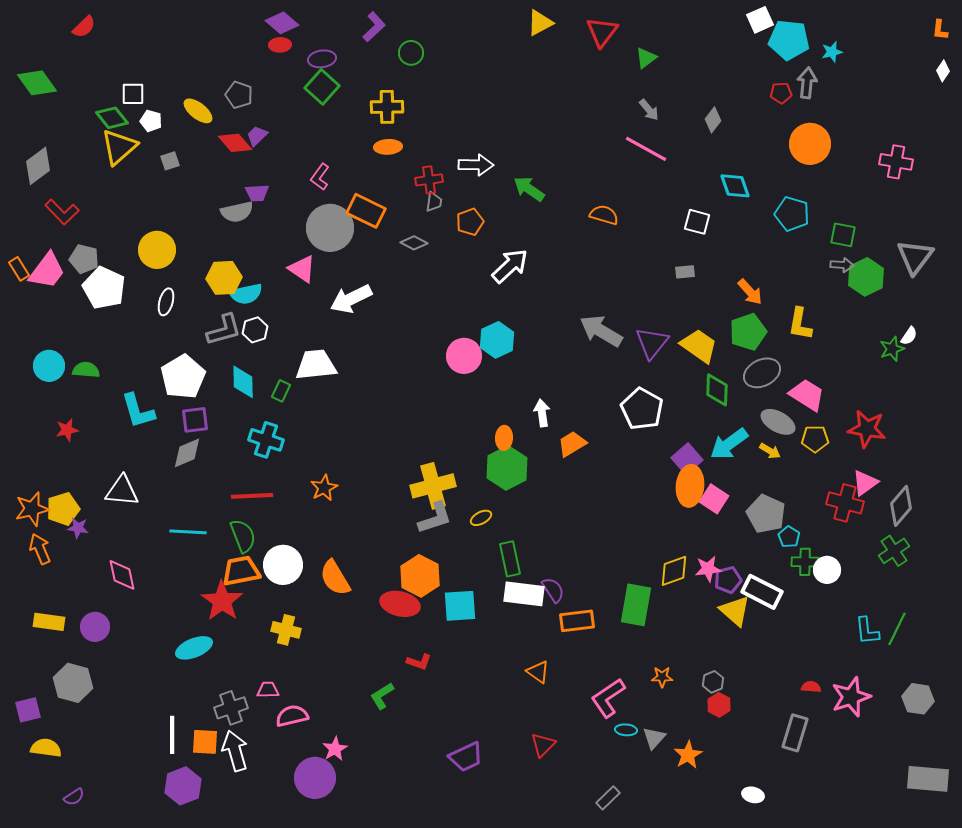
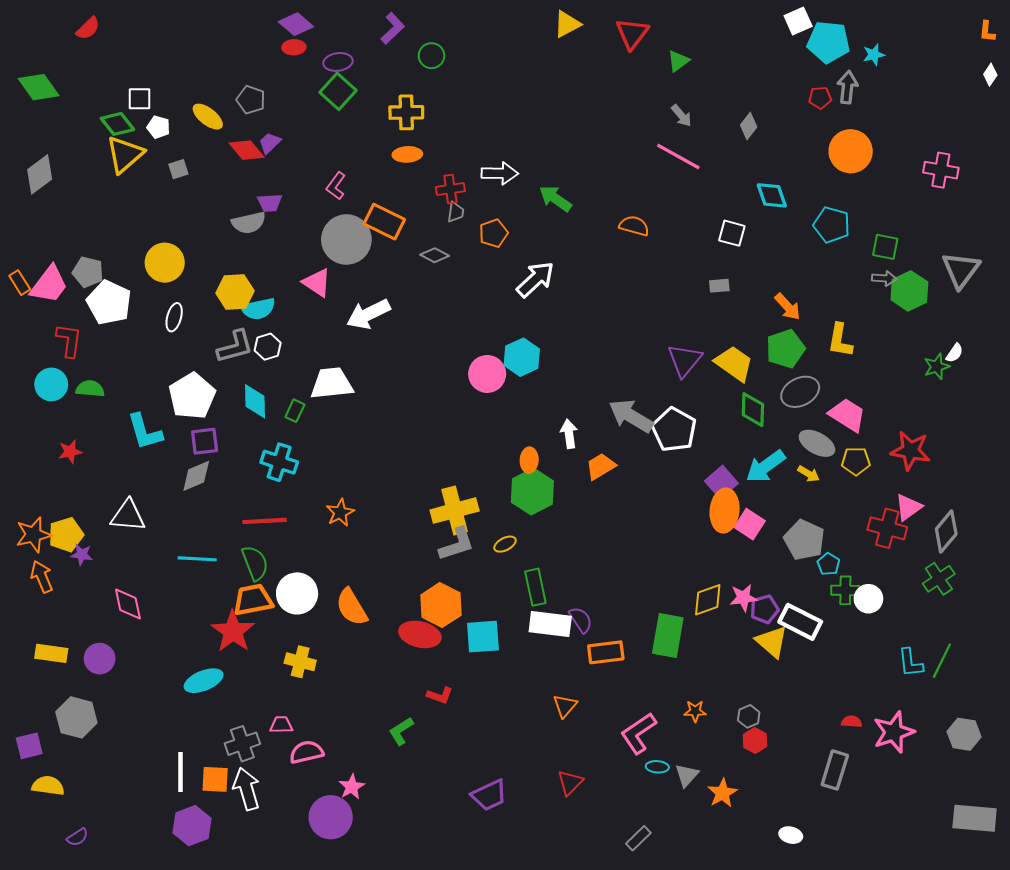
red L-shape: (62, 212) -> (69, 340), moved, turned -128
gray arrow: (601, 331) -> (631, 416), moved
orange triangle: (538, 672) -> (565, 706), turned 35

